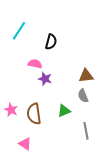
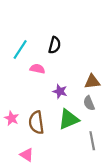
cyan line: (19, 31) -> (20, 49), moved
purple star: (45, 79) -> (60, 91), moved
green triangle: (64, 111) -> (69, 119), size x1.5

